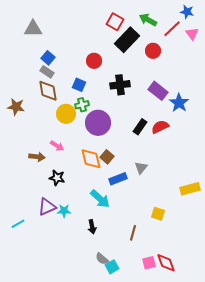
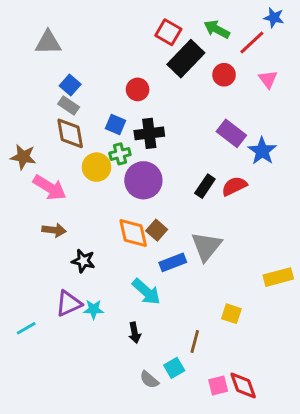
pink triangle: (192, 34) -> (268, 79), moved
black cross: (120, 85) -> (149, 133), moved
pink arrow: (57, 146) -> (50, 188), moved, size x1.6
gray triangle: (141, 168) -> (206, 246), size x1.6
cyan square: (112, 267) -> (174, 368), moved

